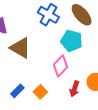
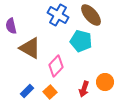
pink diamond: (60, 66) -> (56, 66), moved

